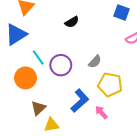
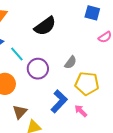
black semicircle: (72, 22) -> (45, 26), size x1.6
cyan line: (38, 58) -> (17, 54), moved

